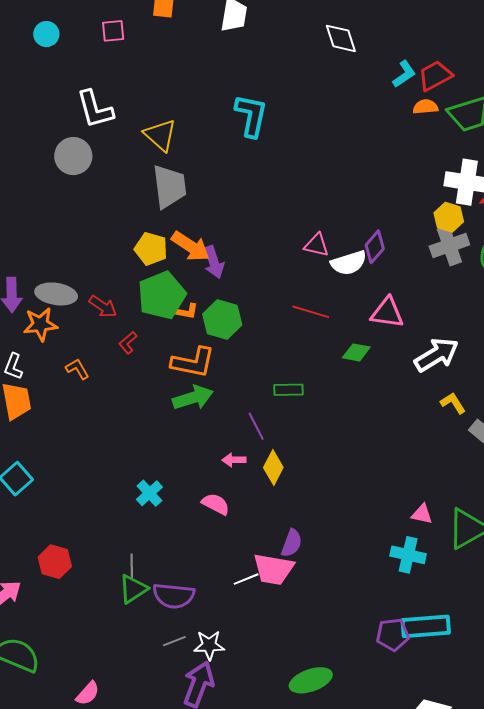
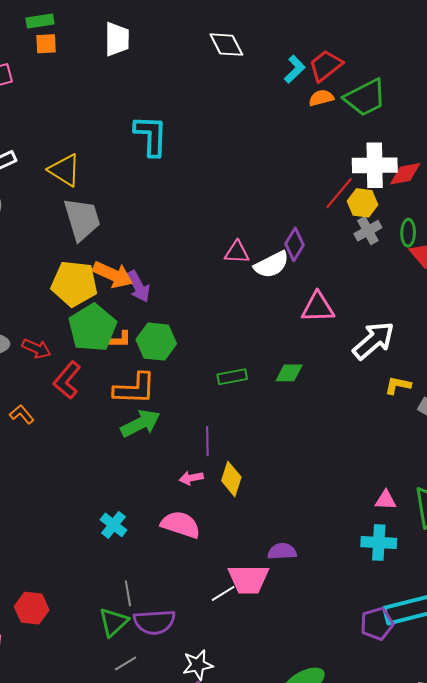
gray cross: (449, 246) -> (368, 231), size x0.7
yellow pentagon: (151, 249) -> (74, 284), size x1.4
red line: (311, 312) -> (339, 193), moved, turned -57
red L-shape: (128, 343) -> (67, 380), size x1.6
green diamond: (356, 352) -> (289, 373), moved
green rectangle: (288, 390) -> (232, 377), moved
yellow L-shape: (453, 403) -> (398, 385), turned -36
purple line: (256, 426) -> (207, 441), turned 36
pink semicircle: (216, 504) -> (181, 525), size x1.4
purple semicircle: (292, 543) -> (282, 551), moved, turned -104
gray line: (132, 567) -> (128, 593), moved
gray line: (174, 641) -> (126, 664), moved

